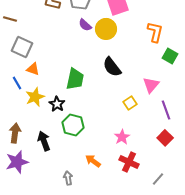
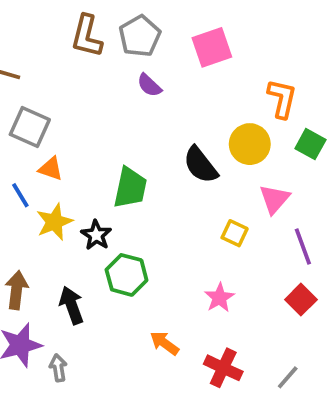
yellow circle: (106, 29) -> (250, 144), moved
yellow square: (130, 103) -> (235, 233), turned -32
red cross: (129, 162) -> (223, 368), moved
gray arrow: (68, 178) -> (58, 368), moved

